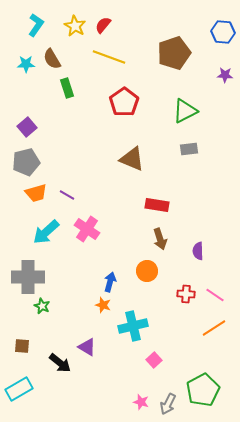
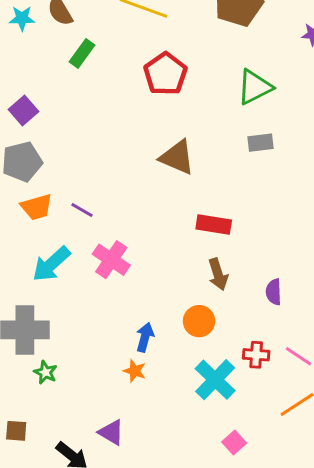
green rectangle: (67, 88) -> (82, 53), turned 54
cyan cross: (133, 326) -> (215, 380), moved, turned -32
pink square: (154, 360) -> (234, 443), moved

